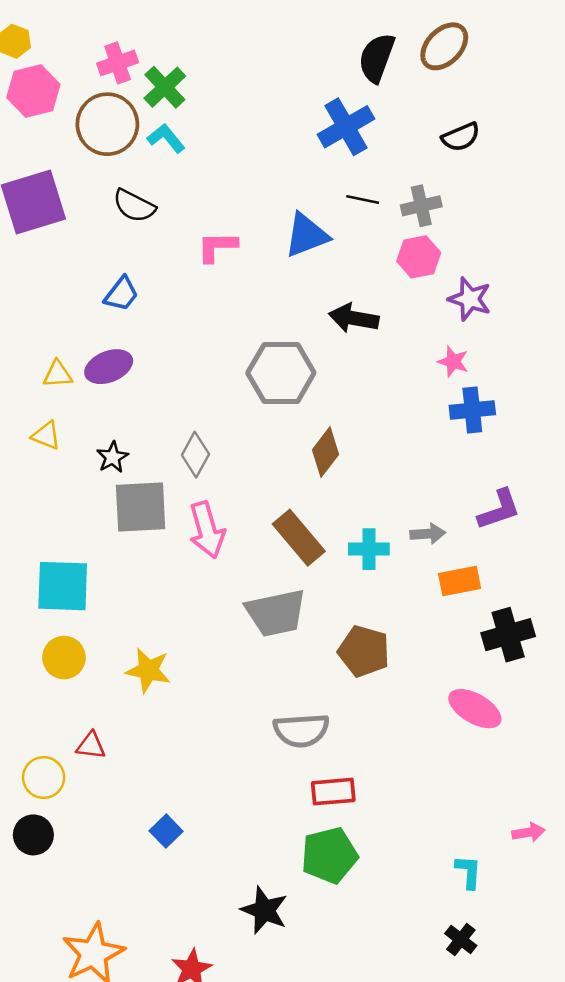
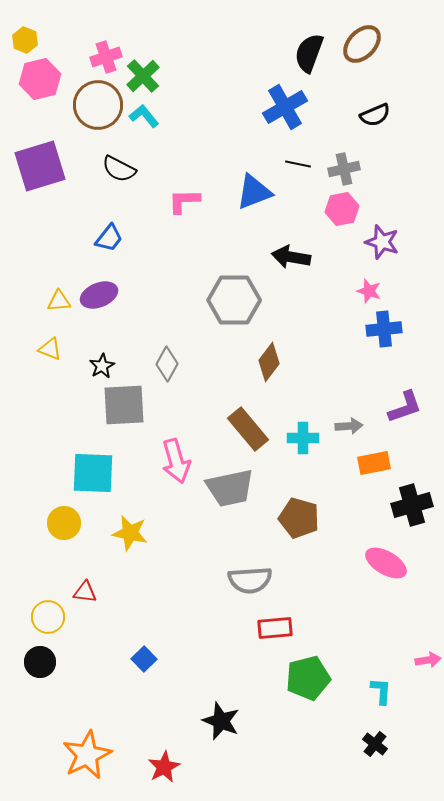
pink arrow: (207, 530) -> (176, 461), moved
cyan square: (63, 586) -> (93, 473), moved
green pentagon: (329, 855) -> (308, 678), moved

